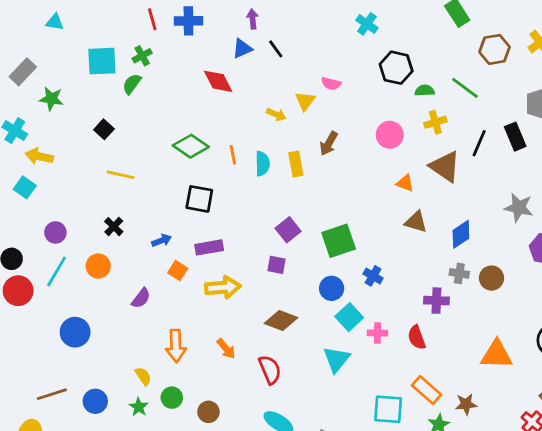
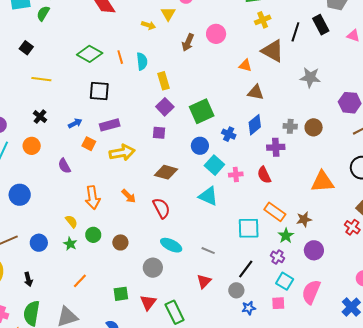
pink circle: (390, 135) -> (216, 34), moved
yellow rectangle: (296, 164) -> (164, 81), moved
gray star: (519, 208) -> (310, 77), moved
blue diamond: (461, 234) -> (255, 125), moved
purple semicircle: (141, 298) -> (64, 166), turned 119
cyan triangle: (336, 359) -> (208, 196), turned -40

